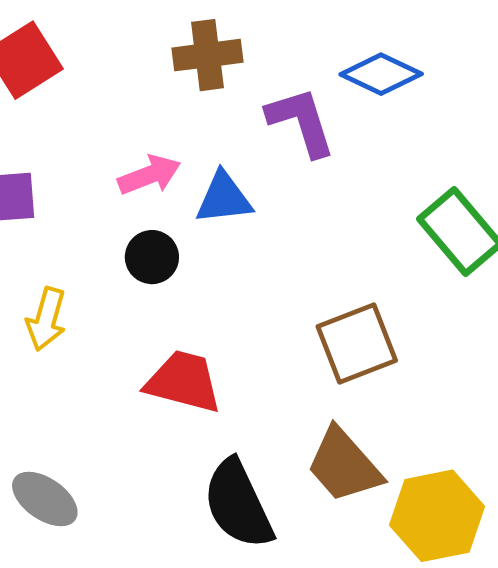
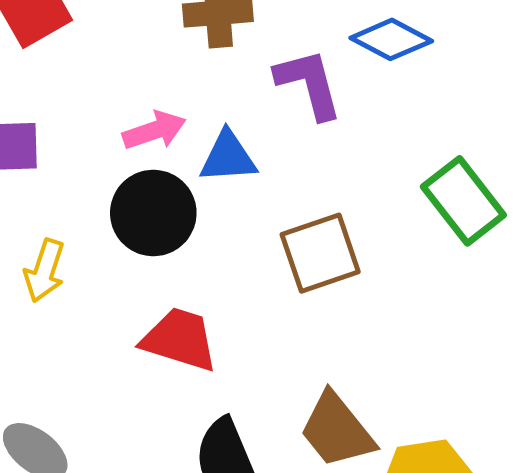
black circle: (152, 257) -> (153, 213), size x1.6
brown square: (357, 344) -> (320, 253), moved

